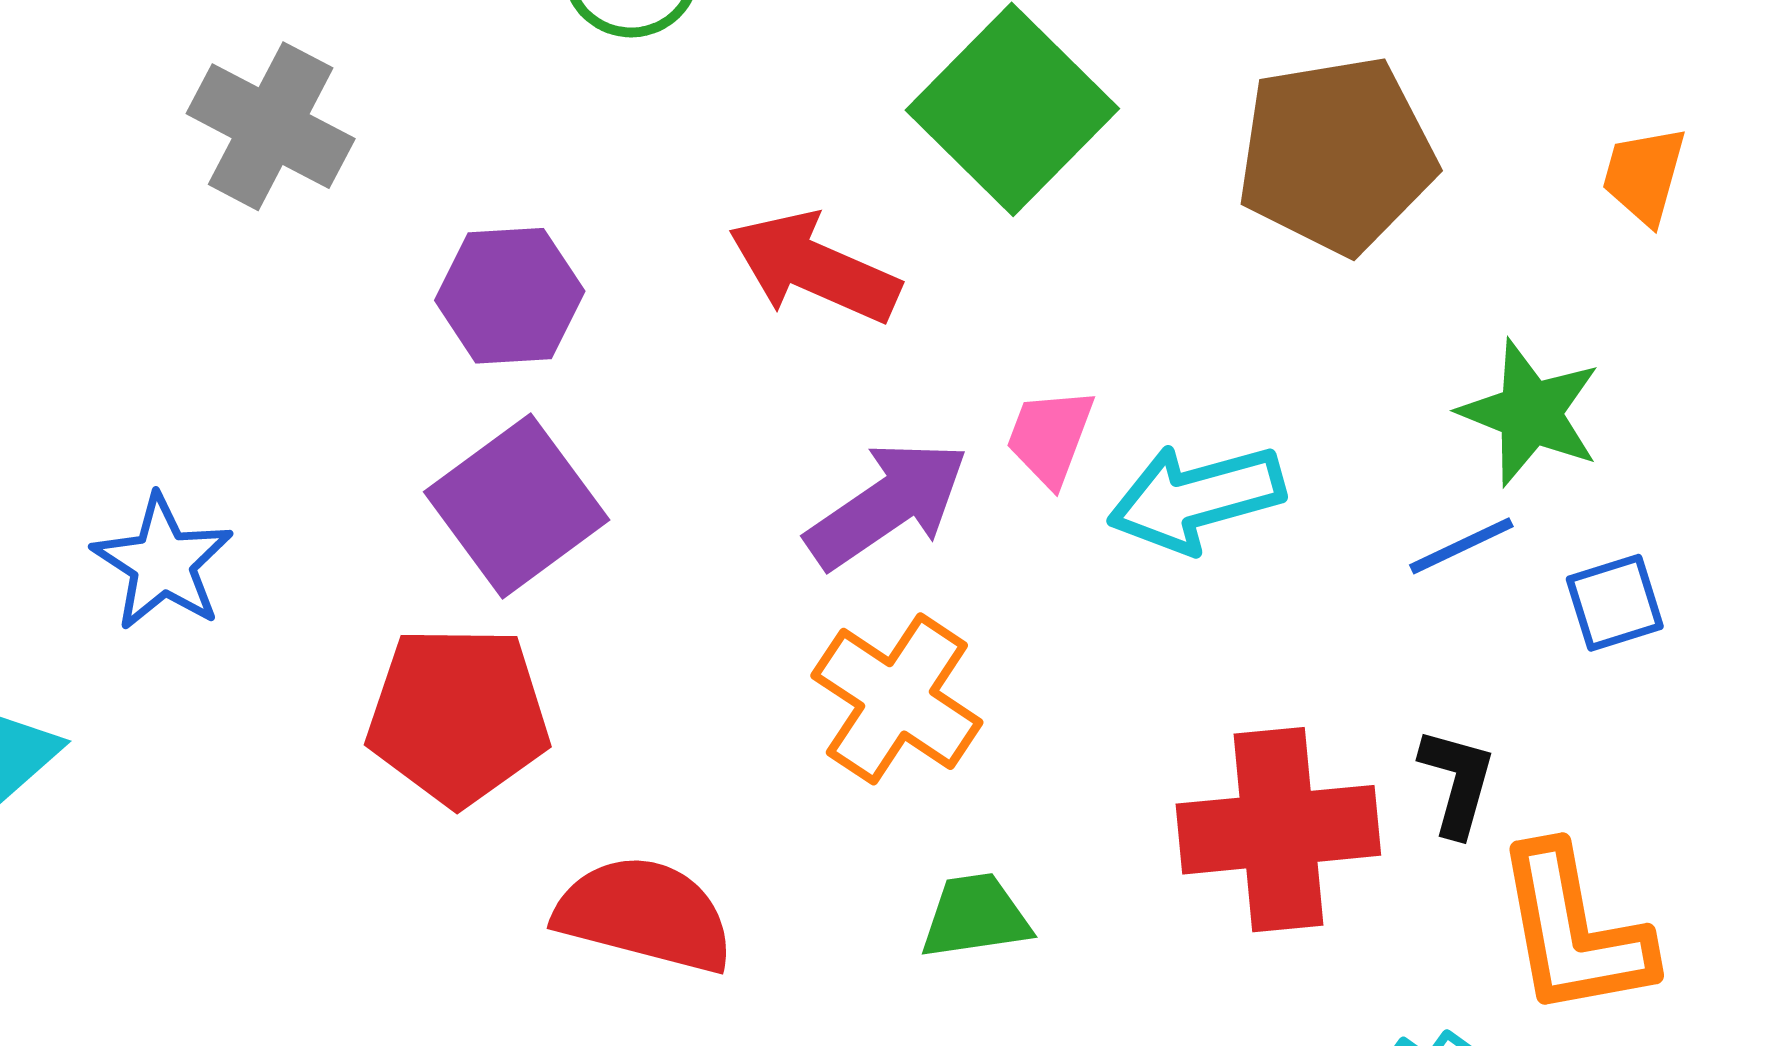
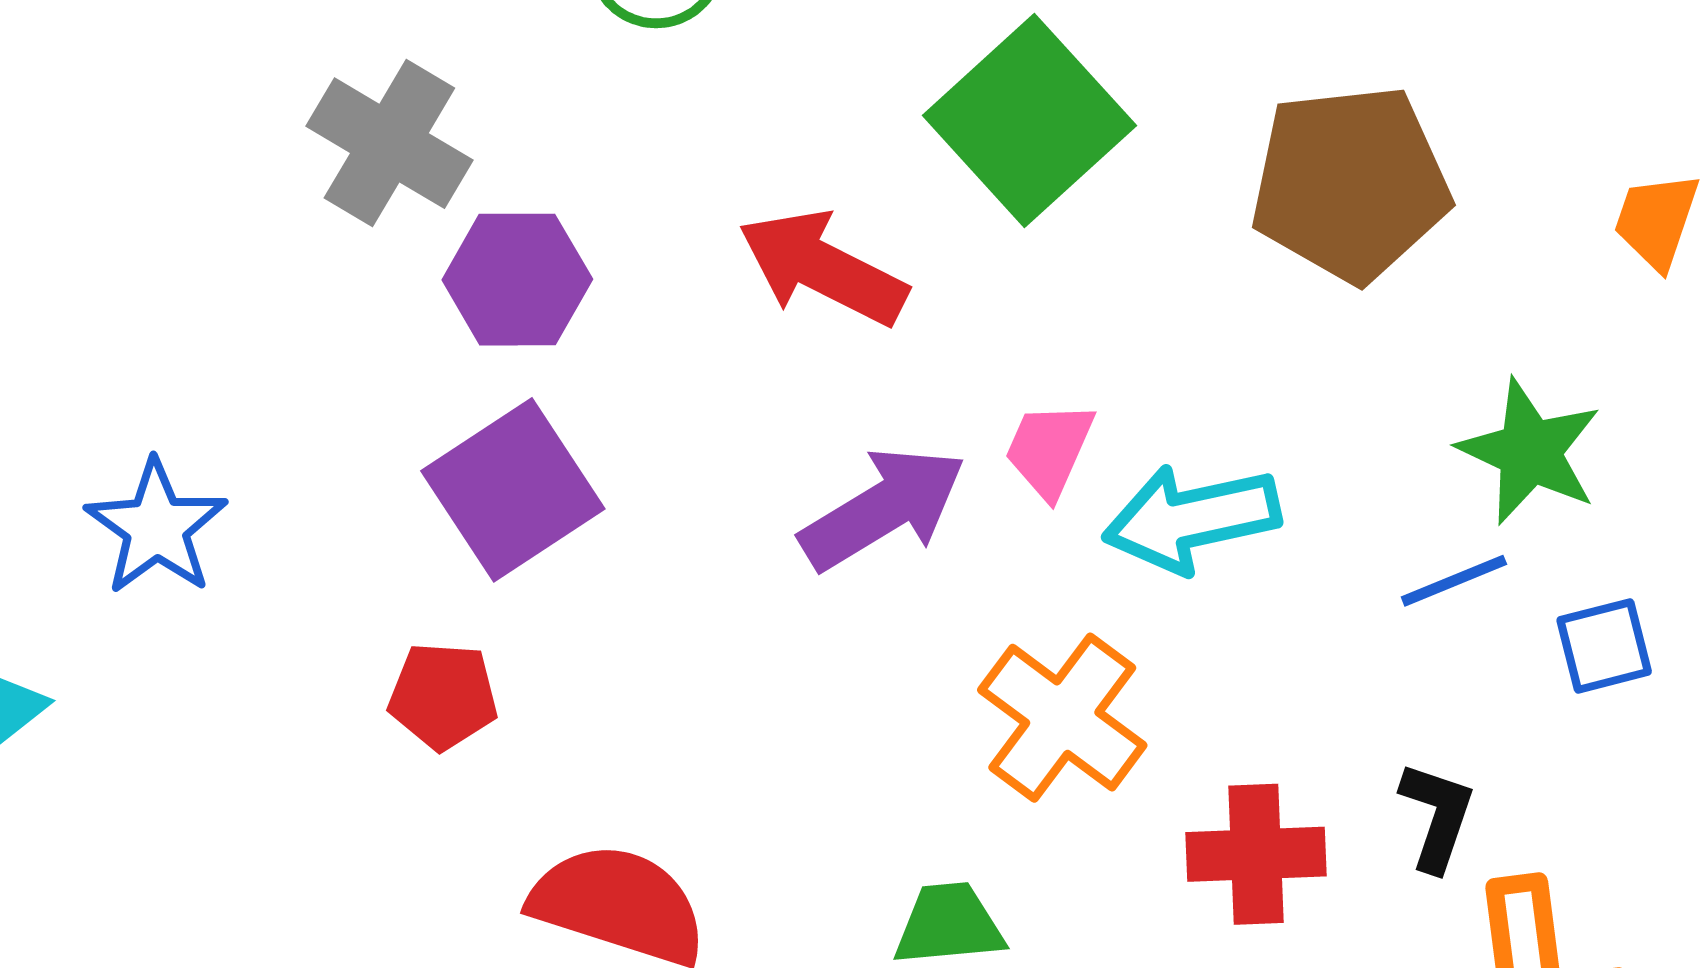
gray cross: (271, 126) -> (389, 143), moved
orange cross: (897, 699) -> (1062, 718), moved
red pentagon: (458, 716) -> (443, 696), size x0.6
red cross: (1278, 830) -> (1256, 854), size x0.7

